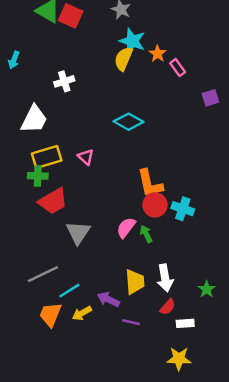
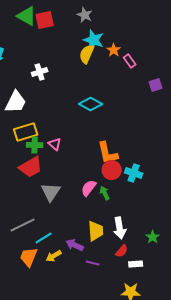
red square: (71, 16) -> (45, 20), turned -36
pink triangle: (86, 157) -> (55, 144), moved
green cross: (38, 176) -> (35, 145), moved

